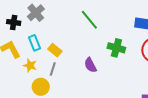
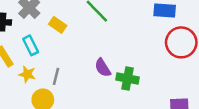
green cross: (116, 48) -> (127, 78), moved
yellow rectangle: (55, 50) -> (58, 25), moved

